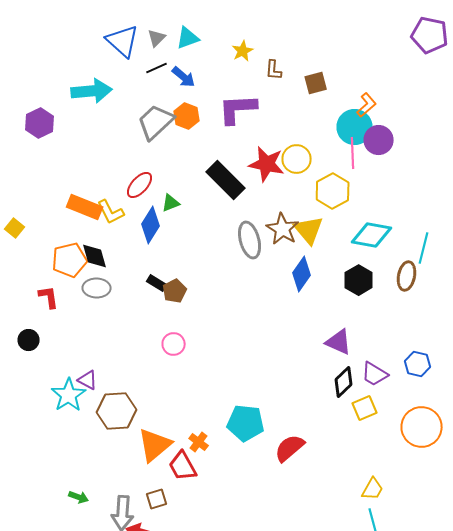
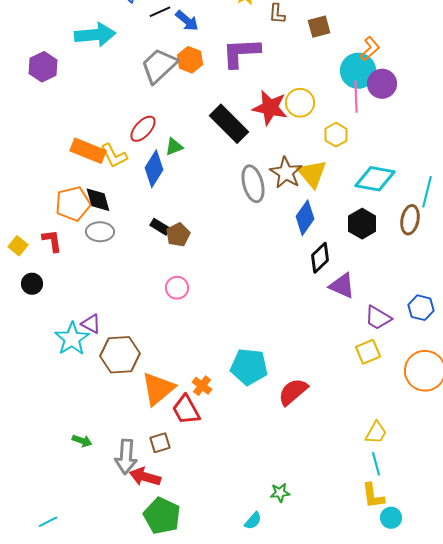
yellow hexagon: (333, 191) -> (336, 135), size x0.7
yellow square: (15, 228) -> (18, 246), moved
black diamond: (344, 382) -> (320, 258), moved

